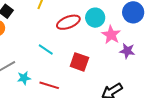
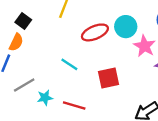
red square: (79, 62) -> (108, 78), turned -30

